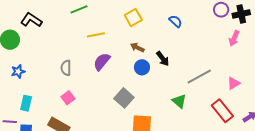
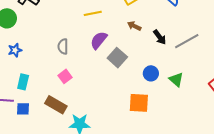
blue circle: (142, 67) -> (151, 73), moved
gray line: (199, 76) -> (187, 41), moved
gray square: (124, 98) -> (117, 58), moved

